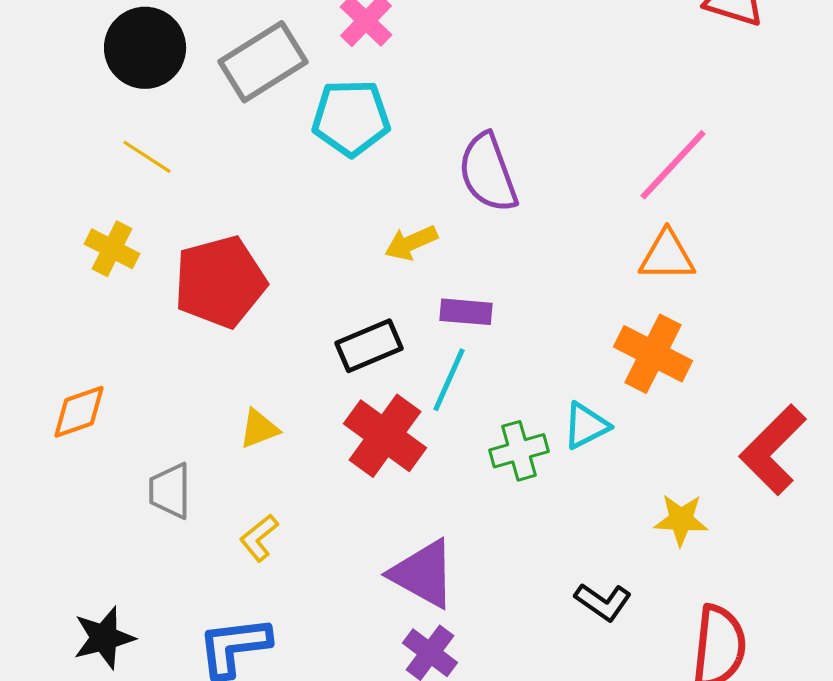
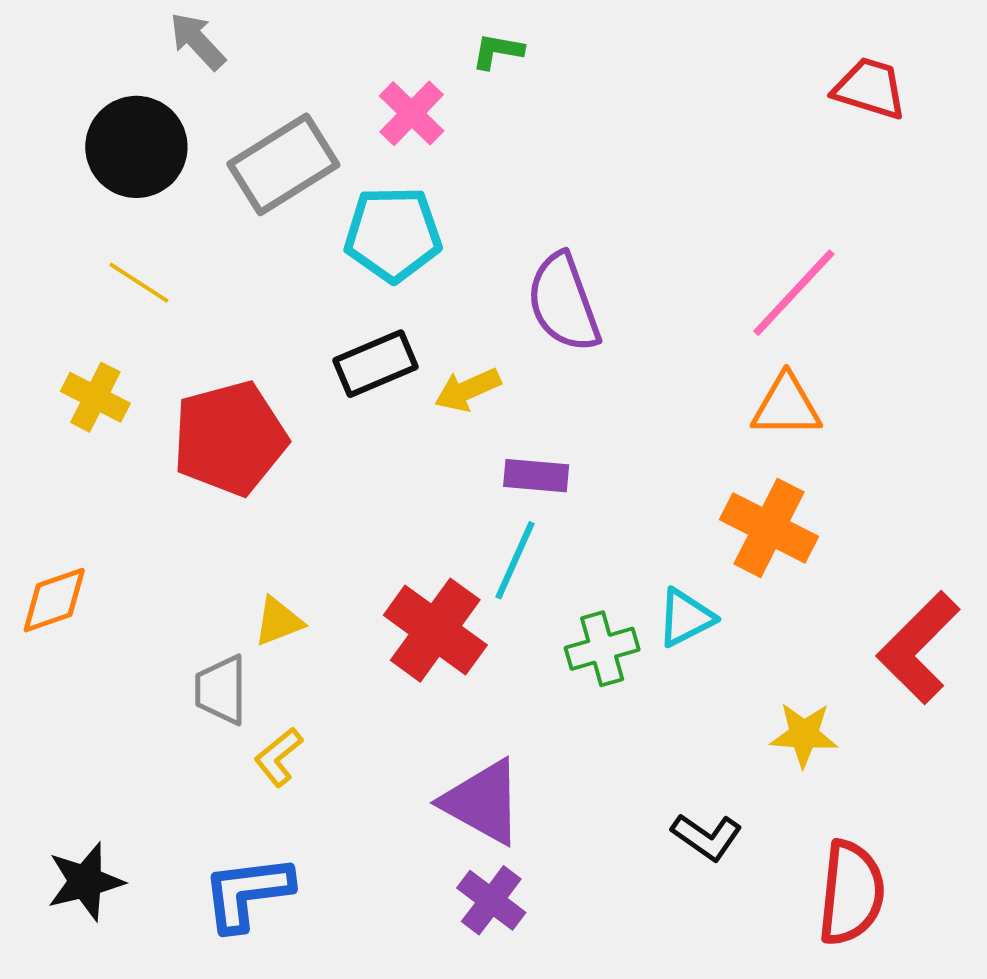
black rectangle: (369, 346) -> (376, 364), moved
gray trapezoid: (170, 491) -> (221, 690), moved

